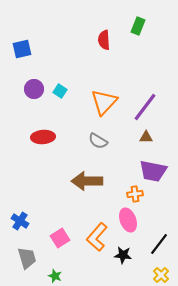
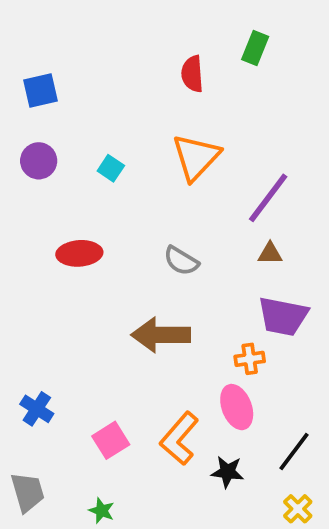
purple circle: (34, 89) -> (39, 161), moved
orange triangle: (104, 102) -> (196, 157), moved
gray trapezoid: (27, 258) -> (28, 492), moved

